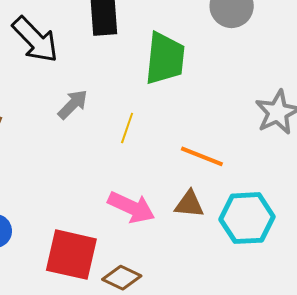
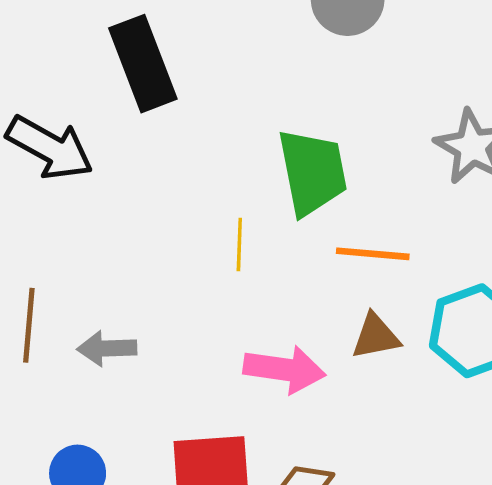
green trapezoid: (165, 58) -> (312, 172), moved
gray arrow: (73, 104) -> (107, 348), moved, turned -120

